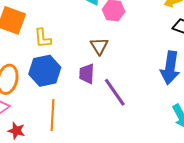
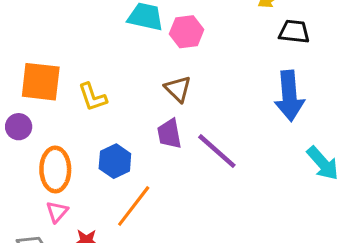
blue hexagon: (45, 71) -> (115, 161), moved, size x0.7
orange line: (53, 115) -> (134, 206), turned 48

